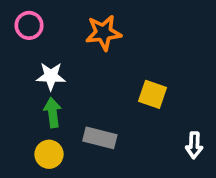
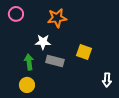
white star: (51, 76) -> (43, 42), moved
gray rectangle: (100, 138) -> (55, 61), moved

